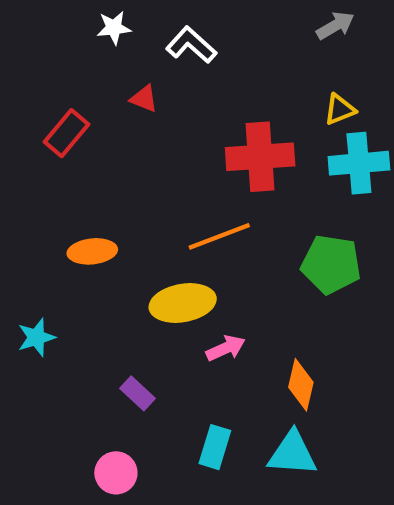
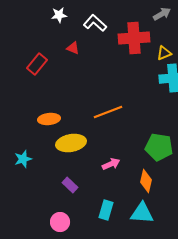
red cross: (260, 157) -> (134, 38), moved
green pentagon: (331, 264) -> (159, 147), moved
yellow ellipse: (183, 303) -> (71, 143), moved

